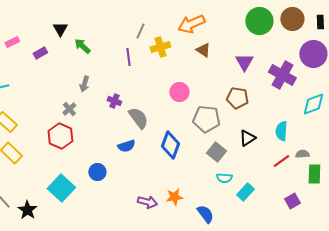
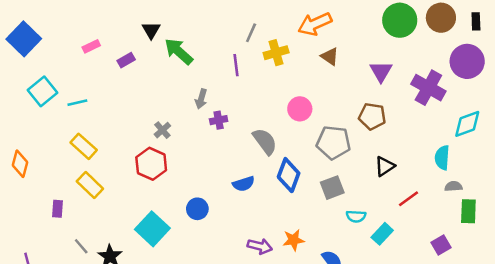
green arrow: (82, 46) -> (179, 51), size x1.4
gray arrow: (84, 84) -> (201, 99), moved
purple cross: (114, 101) -> (219, 120), turned -32
gray semicircle: (138, 118) -> (265, 141), moved
cyan semicircle: (281, 131) -> (442, 158), moved
blue semicircle: (126, 146) -> (244, 184), moved
gray square: (216, 152) -> (332, 188), moved, turned 30
red line: (281, 161) -> (408, 199), moved

